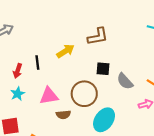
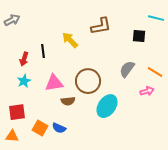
yellow arrow: (65, 51) -> (70, 40), turned -102
black square: (103, 69) -> (139, 36), moved
gray semicircle: (125, 81) -> (127, 69), turned 78

